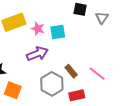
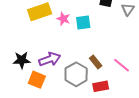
purple arrow: (37, 54) -> (50, 59), moved

